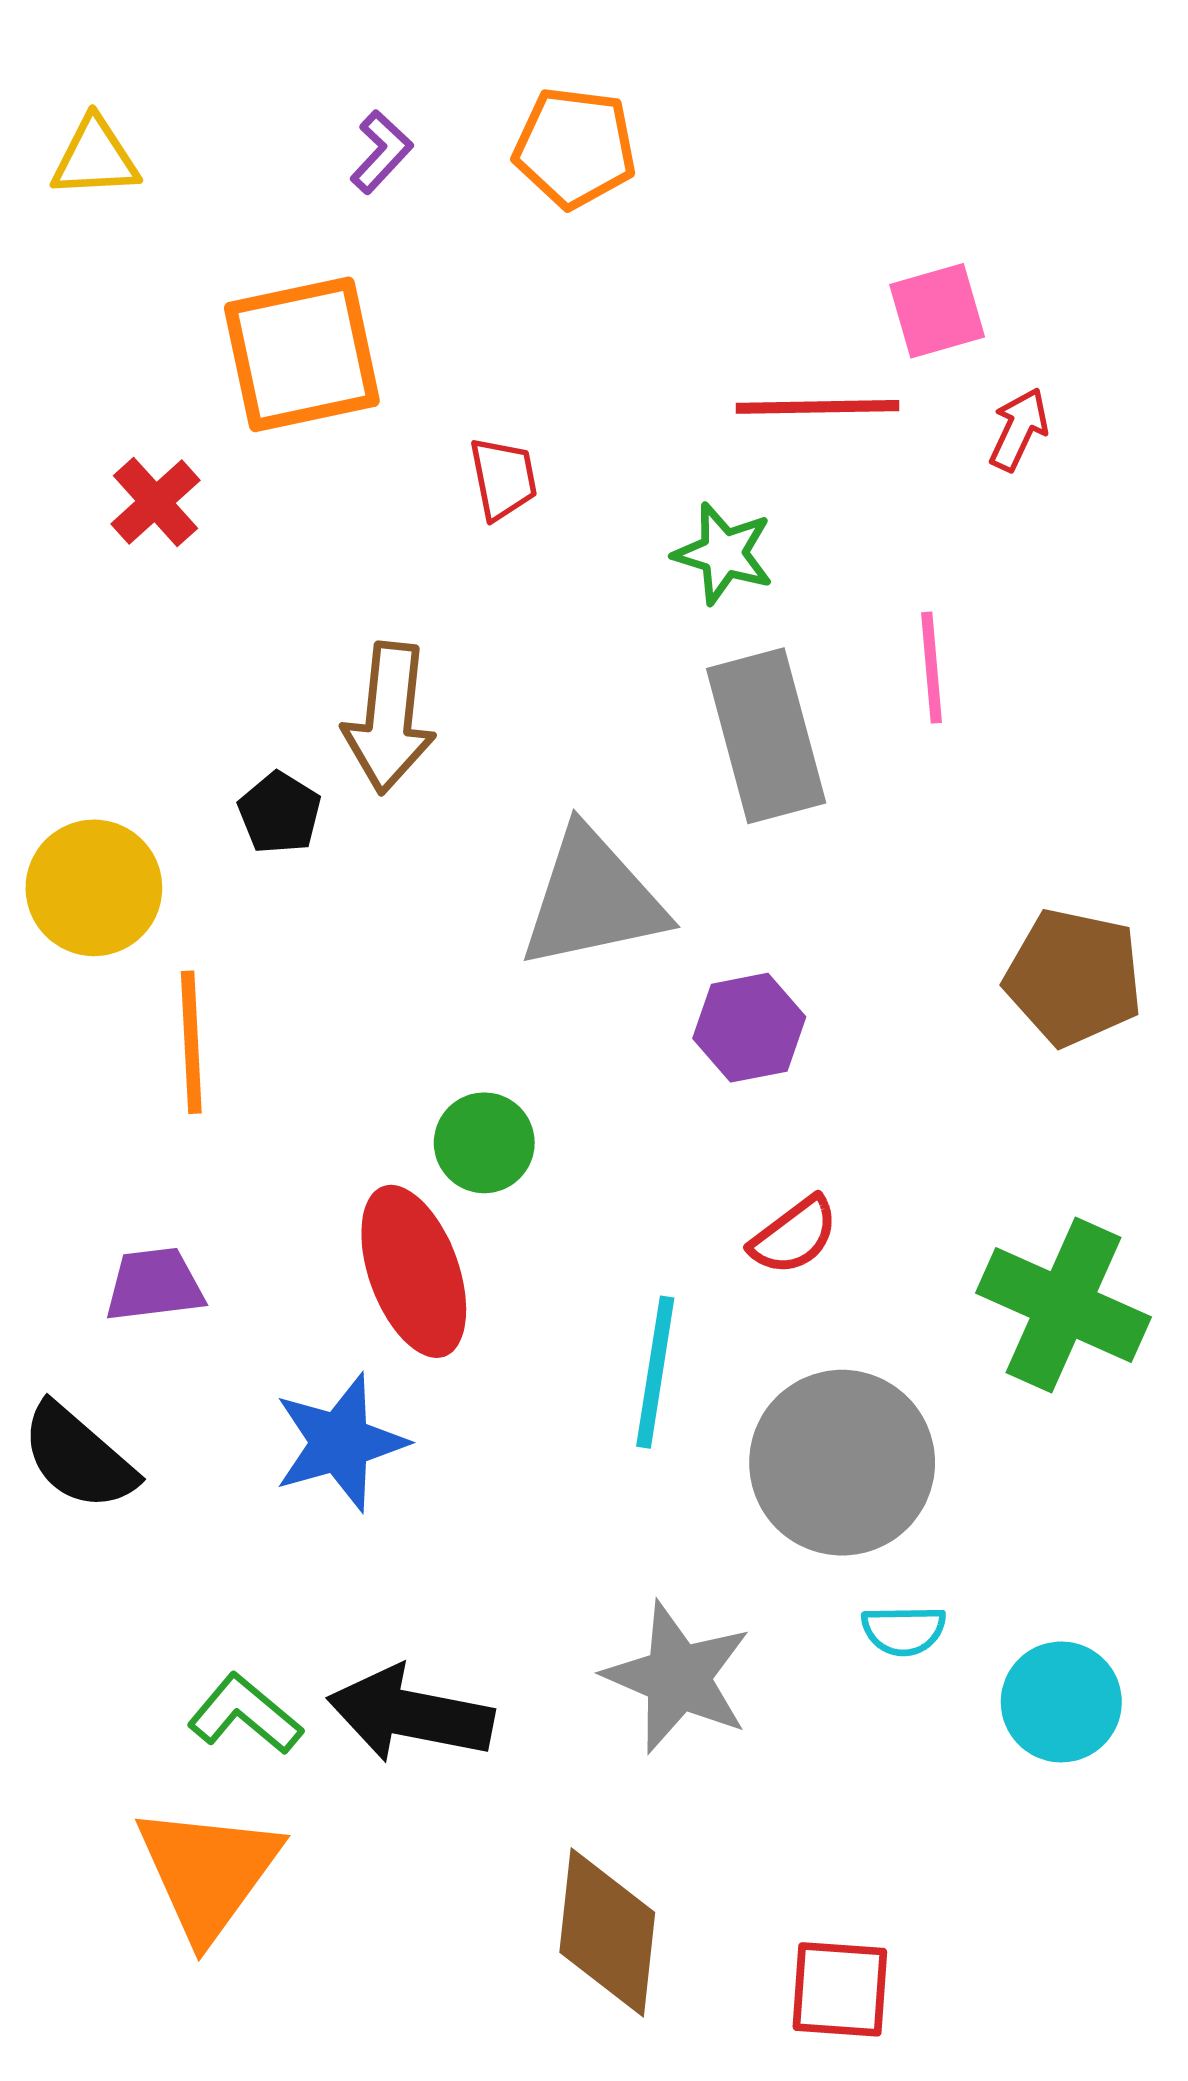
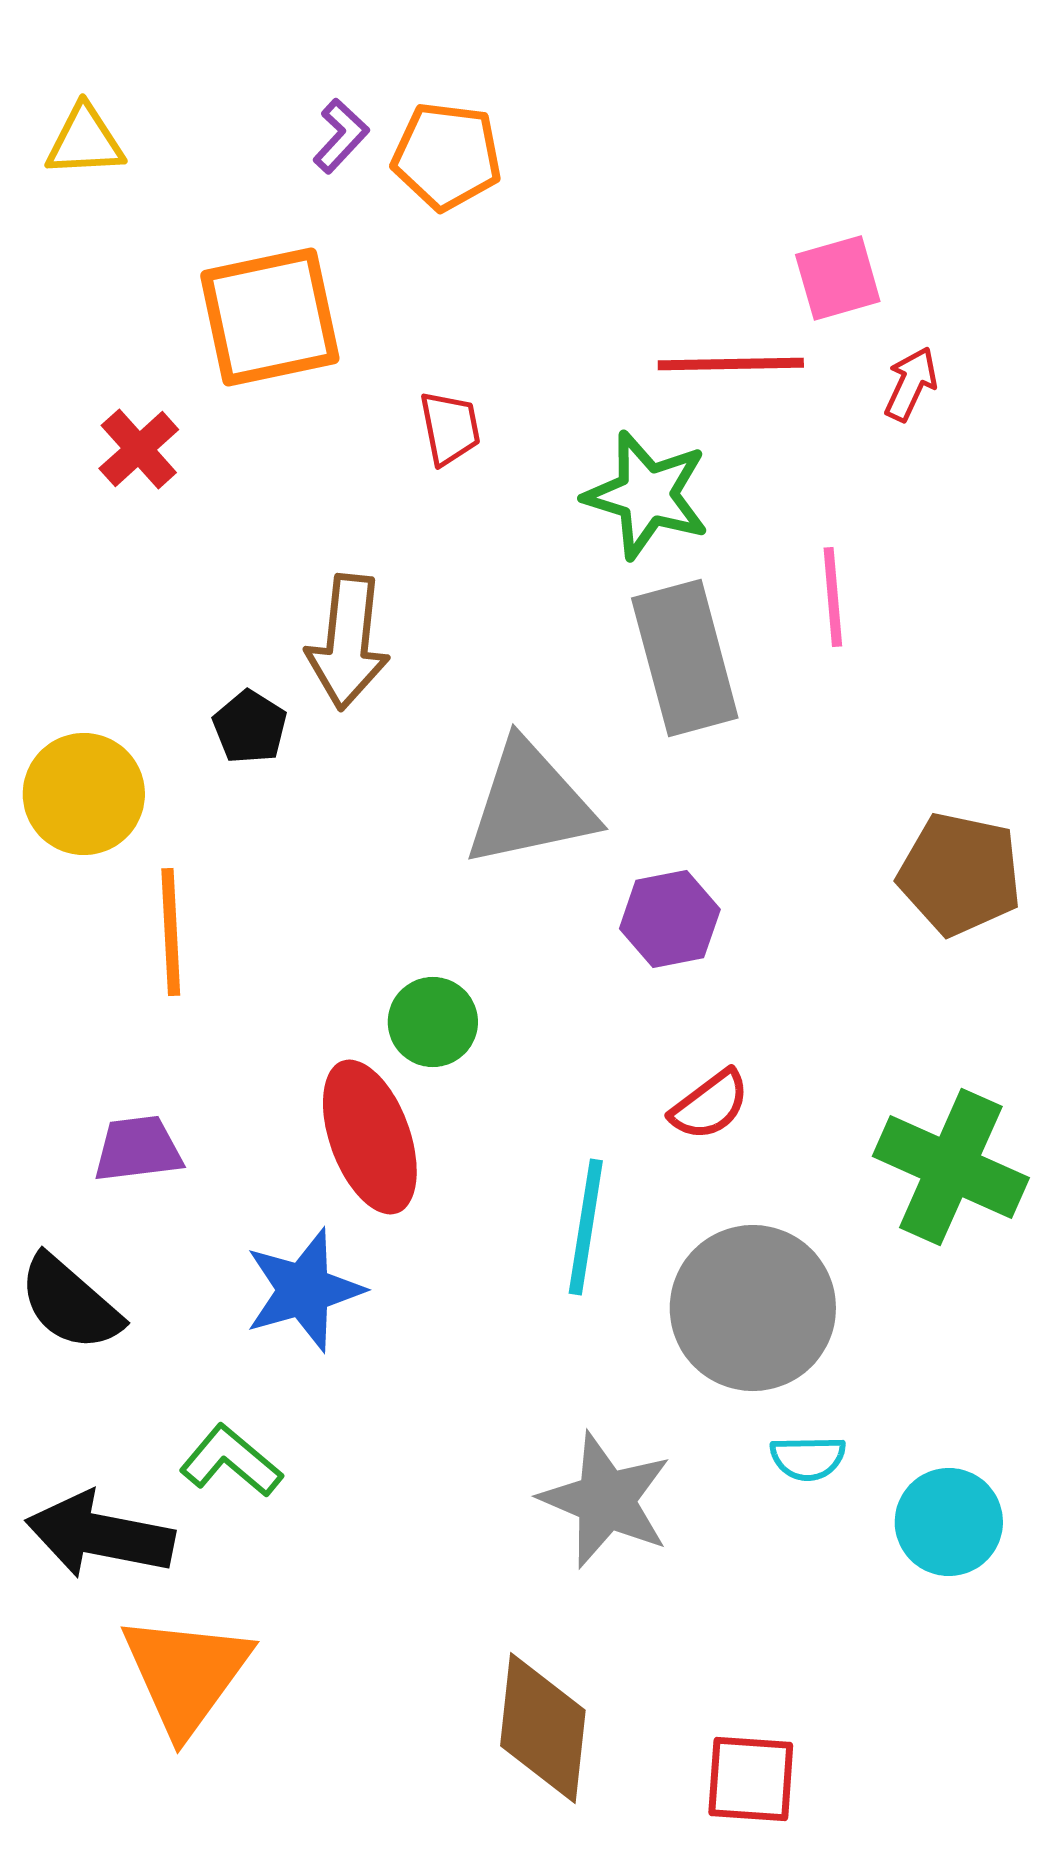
orange pentagon: (575, 148) -> (447, 156), moved
green star: (724, 553) -> (647, 495), size x1.4
green L-shape: (245, 1714) -> (231, 1461), moved
black arrow: (410, 1714) -> (100, 1535), moved

